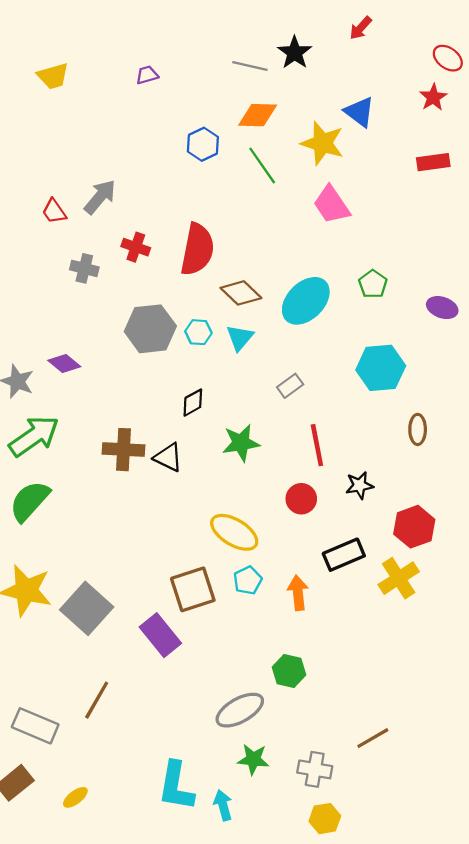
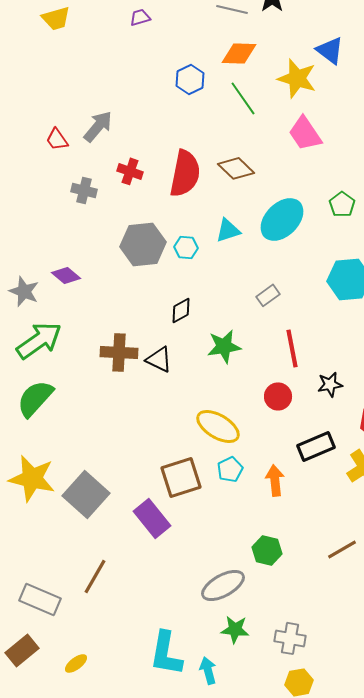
brown diamond: (241, 293) -> (236, 168), moved
cyan triangle: (240, 338) -> (228, 230), moved, turned 32
brown line: (373, 738) -> (342, 549), moved

